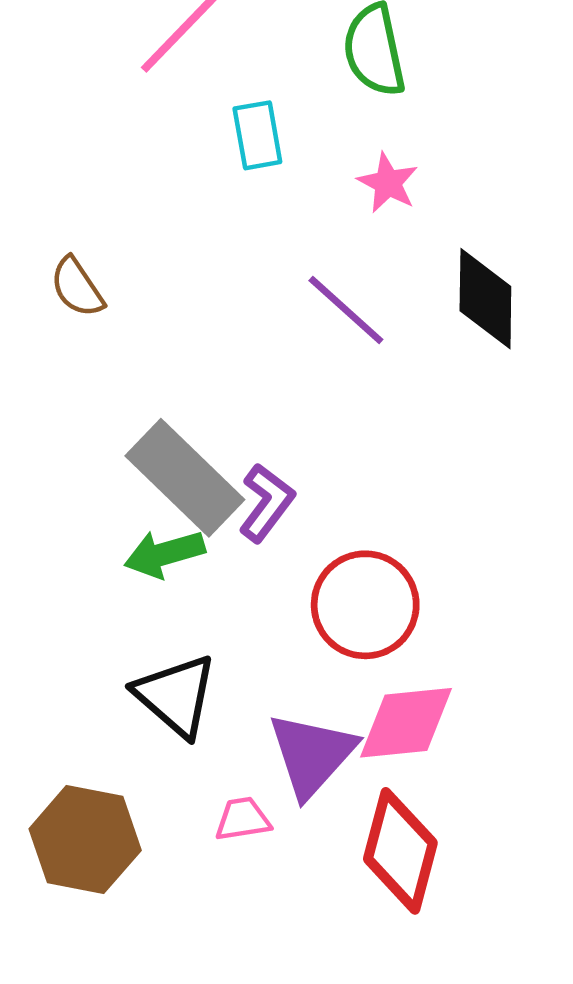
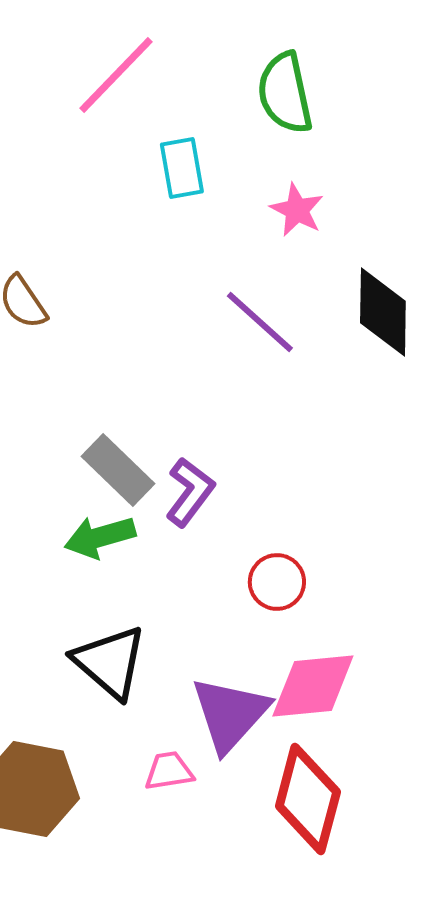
gray rectangle: (185, 478) -> (118, 470), size x0.7
red circle: (365, 605) -> (277, 582), size x0.6

